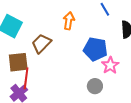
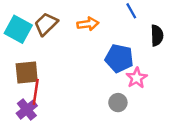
orange arrow: (69, 21) -> (88, 24), turned 72
brown trapezoid: (41, 43) -> (46, 24), moved

